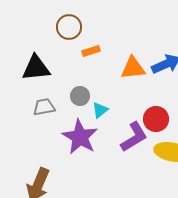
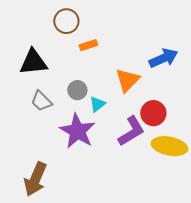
orange triangle: (133, 68) -> (127, 80), moved, turned -40
gray trapezoid: (44, 107) -> (41, 101), turned -125

